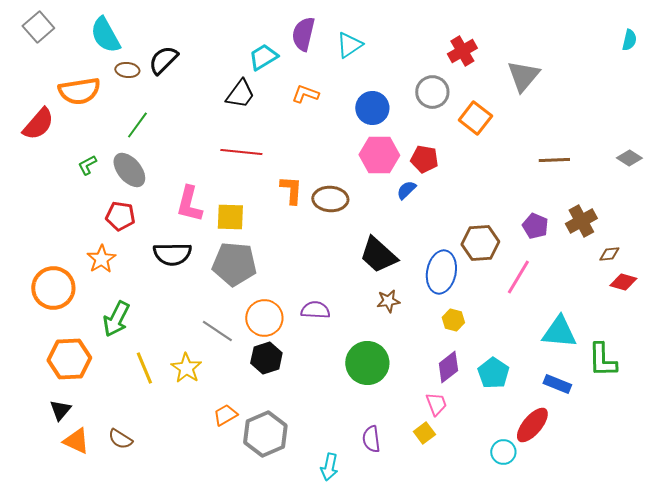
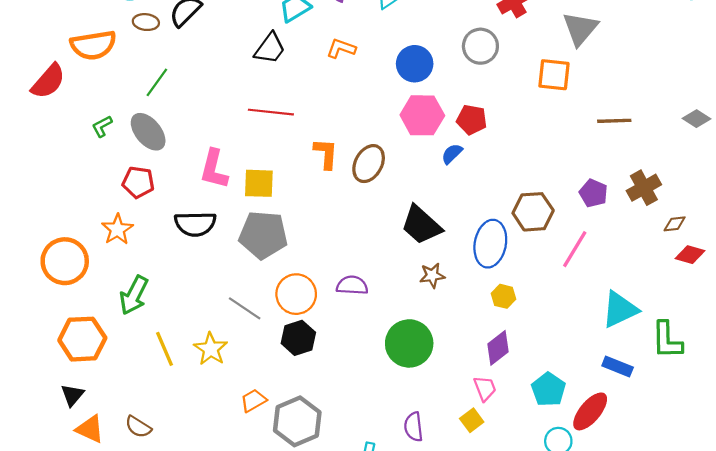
orange square: (475, 118) -> (554, 75), moved, turned -32
brown ellipse: (330, 199) -> (369, 164), turned -64
cyan triangle: (559, 332) -> (620, 309), turned -30
cyan pentagon: (493, 373) -> (548, 390), moved

